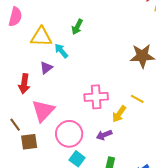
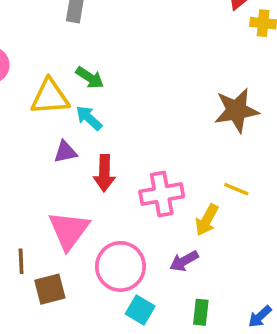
green arrow: (77, 27) -> (90, 78), moved, turned -77
purple triangle: (46, 68) -> (65, 152), turned 32
red arrow: (24, 84) -> (104, 173), moved
brown line: (15, 125) -> (21, 261), turned 40

